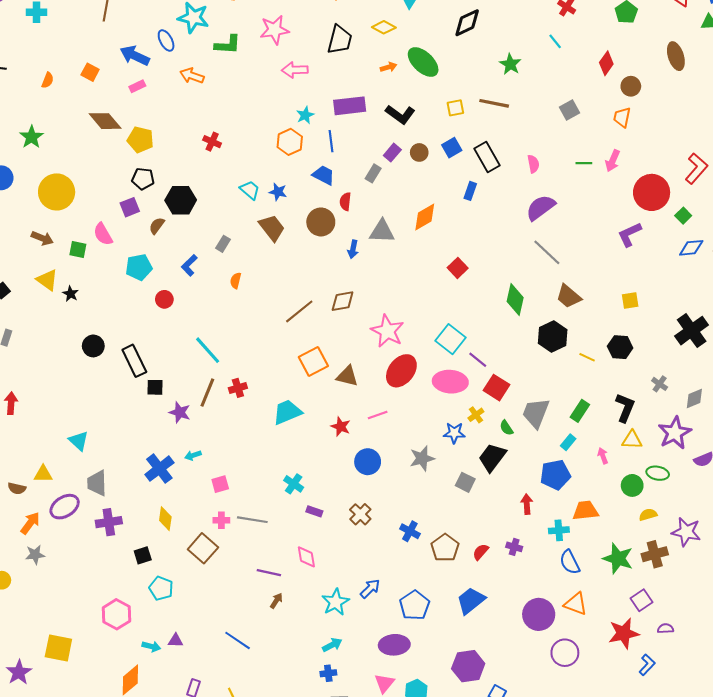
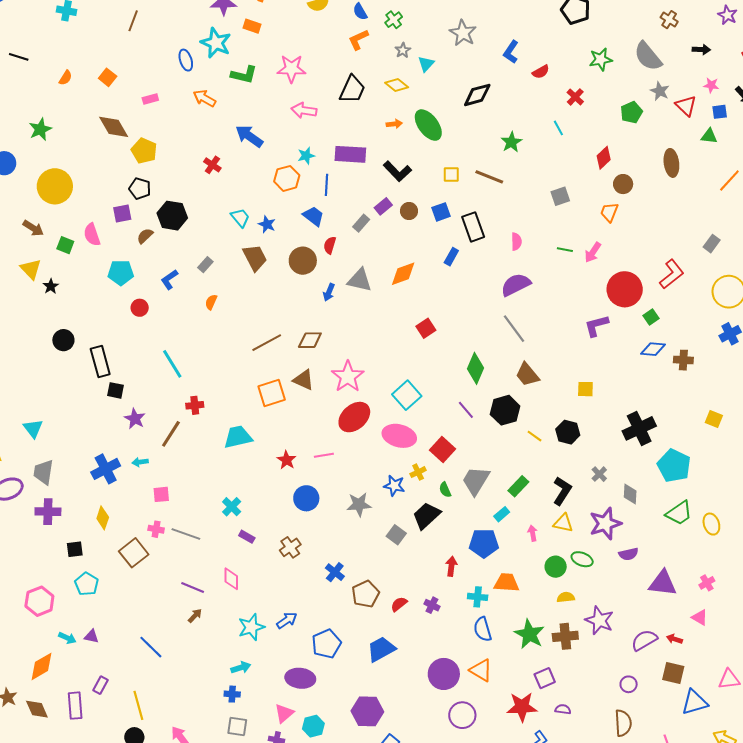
blue arrow: (135, 56) -> (249, 136), moved
purple line: (478, 360) -> (466, 410), moved
brown triangle: (347, 376) -> (303, 380), moved
brown line: (207, 393) -> (171, 434), moved
gray diamond: (694, 398) -> (630, 494), turned -75

